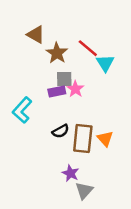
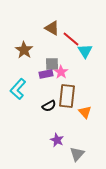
brown triangle: (36, 35) -> (52, 28), moved
brown star: (57, 53) -> (24, 50), moved
brown rectangle: (83, 139) -> (67, 96), moved
gray triangle: (84, 191) -> (77, 154), moved

